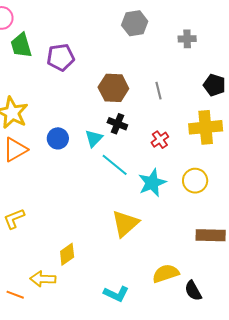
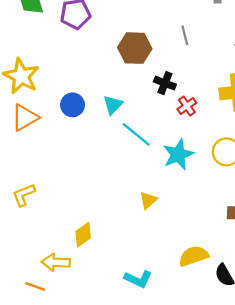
gray line: (159, 91) -> (185, 35), moved
black cross: (117, 124) -> (165, 83), moved
yellow triangle: (125, 224) -> (148, 200), size x0.6
orange line: (15, 295) -> (35, 286), moved

